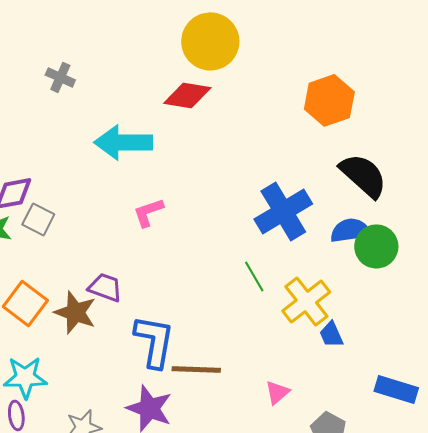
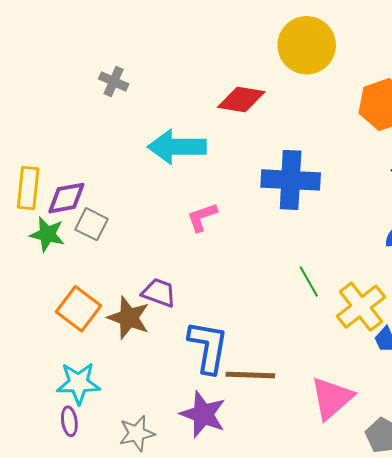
yellow circle: (210, 41) -> (307, 45), moved
blue cross: (283, 211) -> (291, 180), moved, turned 34
pink triangle: (277, 392) -> (332, 398), size x1.8

